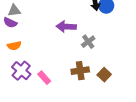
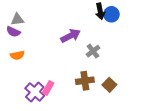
purple arrow: (66, 27) -> (71, 36), turned 150
purple cross: (21, 71) -> (35, 92), moved
pink rectangle: (44, 78) -> (48, 88), turned 72

